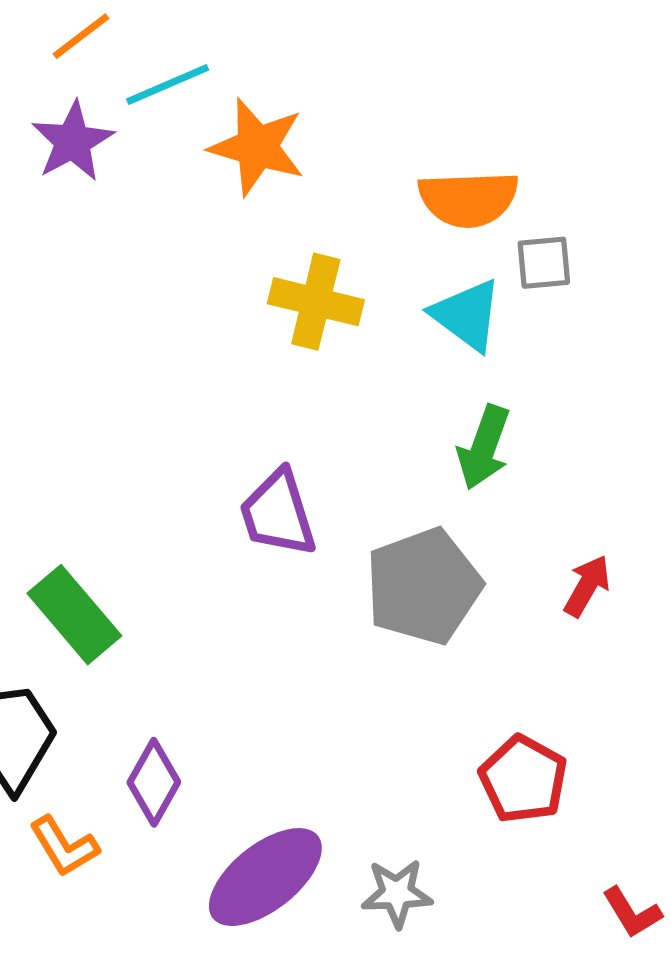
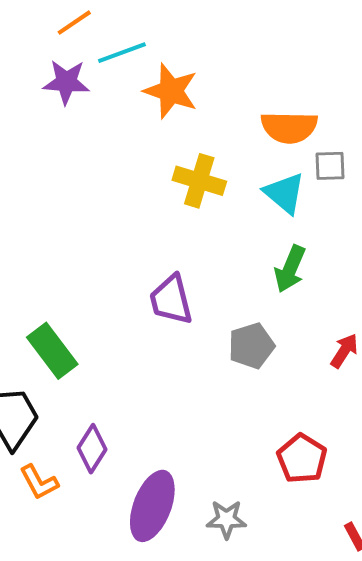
purple star: (73, 141) -> (66, 82), turned 30
gray pentagon: (423, 586) -> (251, 346), size x0.7
purple ellipse: (265, 877) -> (152, 506), turned -34

